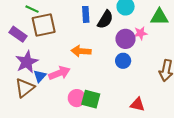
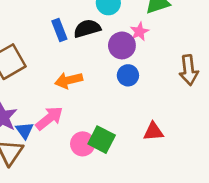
black semicircle: (105, 20) -> (87, 28), turned -120
green square: (91, 99) -> (102, 140), turned 30
red triangle: (137, 105) -> (153, 132), moved

